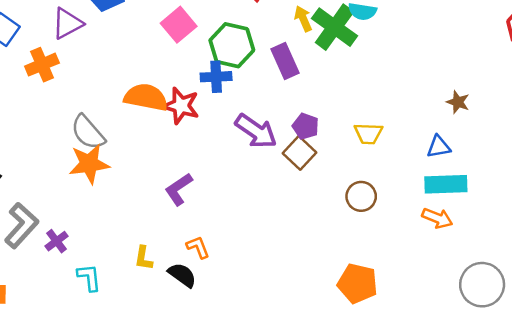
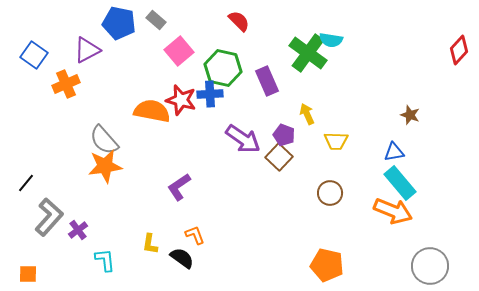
yellow arrow: (303, 19) -> (307, 114), moved
red star: (181, 106) -> (181, 100), moved
cyan rectangle: (446, 184) -> (400, 183), turned 52
orange arrow: (437, 218) -> (393, 211), size x1.5

